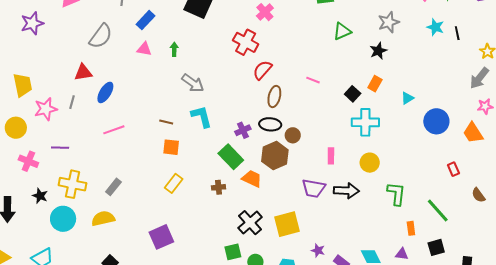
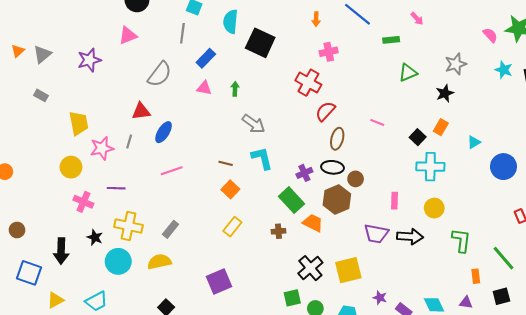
pink cross: (265, 12) -> (329, 52), turned 30
orange square: (171, 147) -> (230, 189), turned 36

